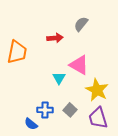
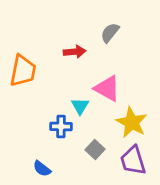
blue cross: (45, 110) -> (61, 126), moved

